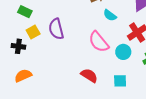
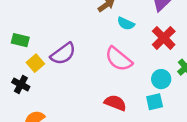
purple semicircle: (56, 29) -> (63, 54), turned -100
black cross: (18, 46) -> (21, 85), turned 32
cyan circle: (123, 52) -> (161, 79), moved

